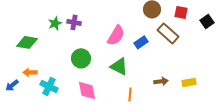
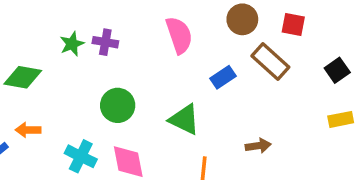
black square: (207, 21) -> (337, 70), moved
pink semicircle: (116, 35) -> (179, 35), moved, turned -50
yellow rectangle: (189, 82) -> (341, 119), moved
cyan cross: (49, 86) -> (81, 156), moved

